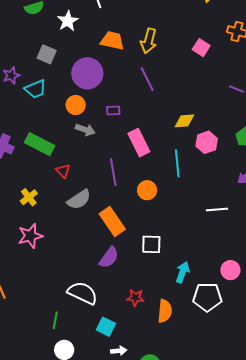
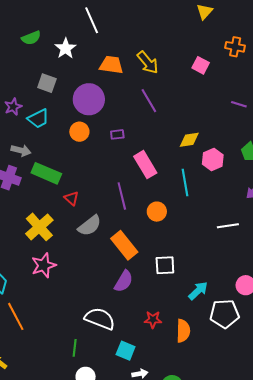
yellow arrow: (149, 41) -> (148, 62), turned -50
gray arrow: (85, 130) -> (21, 150), moved
yellow cross: (29, 197) -> (39, 227), size x1.6
cyan arrow: (183, 272) -> (198, 291), turned 30

